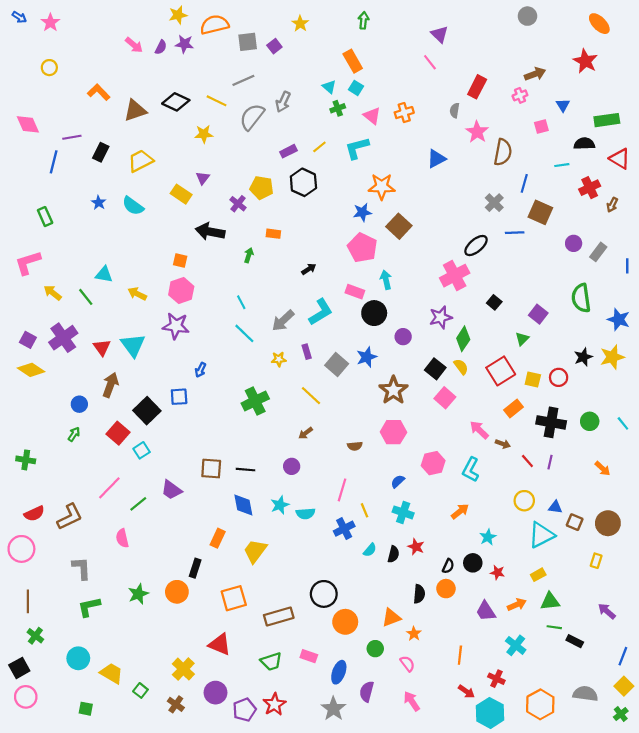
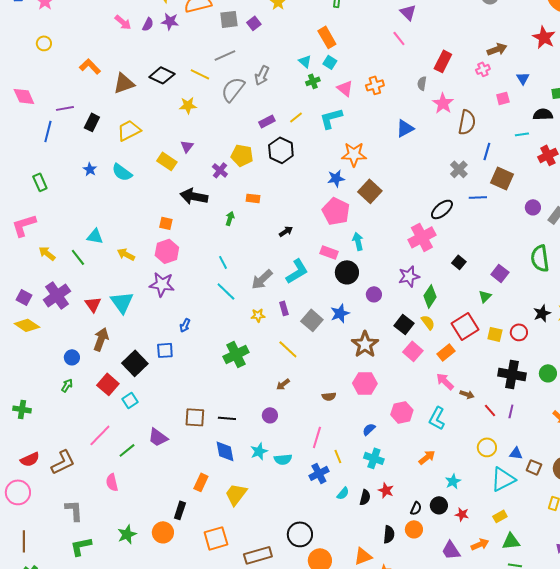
orange rectangle: (514, 408) -> (446, 352), moved

